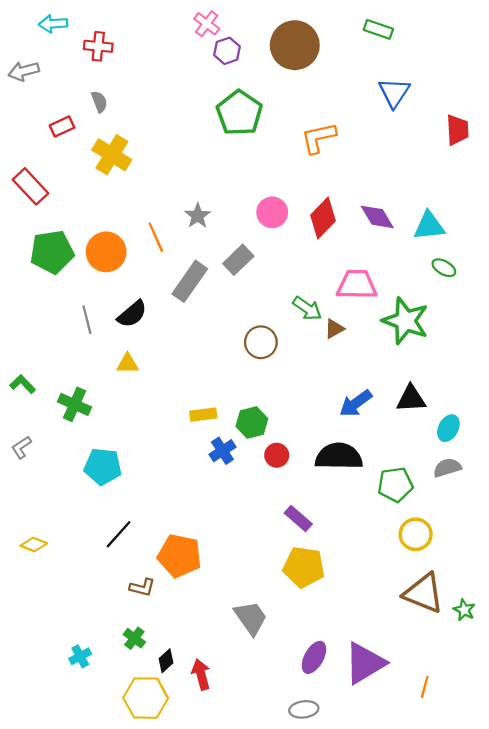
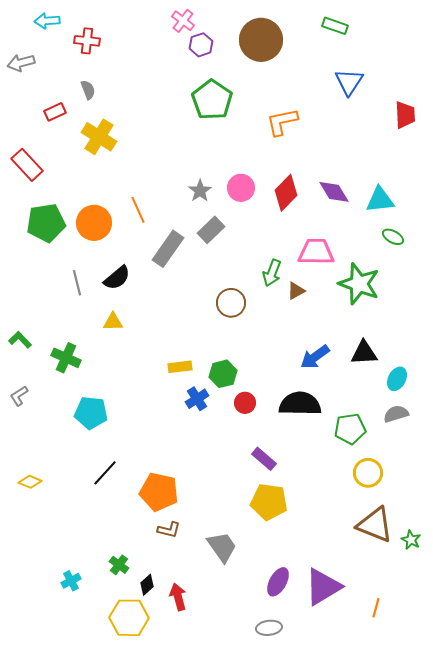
gray star: (198, 216) -> (200, 191), moved
green arrow: (307, 308) -> (272, 273), turned 76
brown L-shape: (142, 587) -> (169, 530), moved

